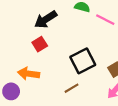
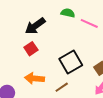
orange arrow: (29, 74) -> (34, 78), moved

